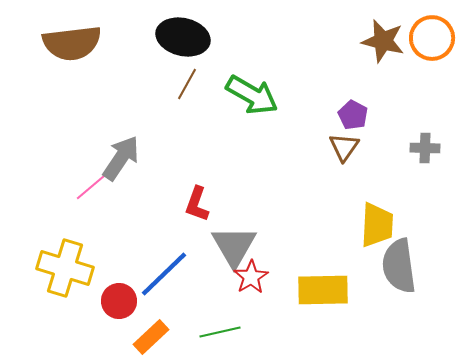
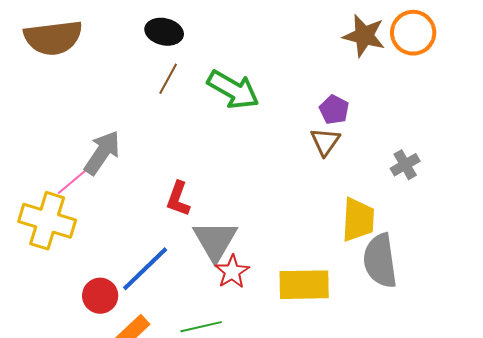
black ellipse: (183, 37) -> (164, 32), size x0.7
gray cross: (425, 148) -> (405, 165), moved, turned -32
yellow cross: (65, 268) -> (47, 221), moved

